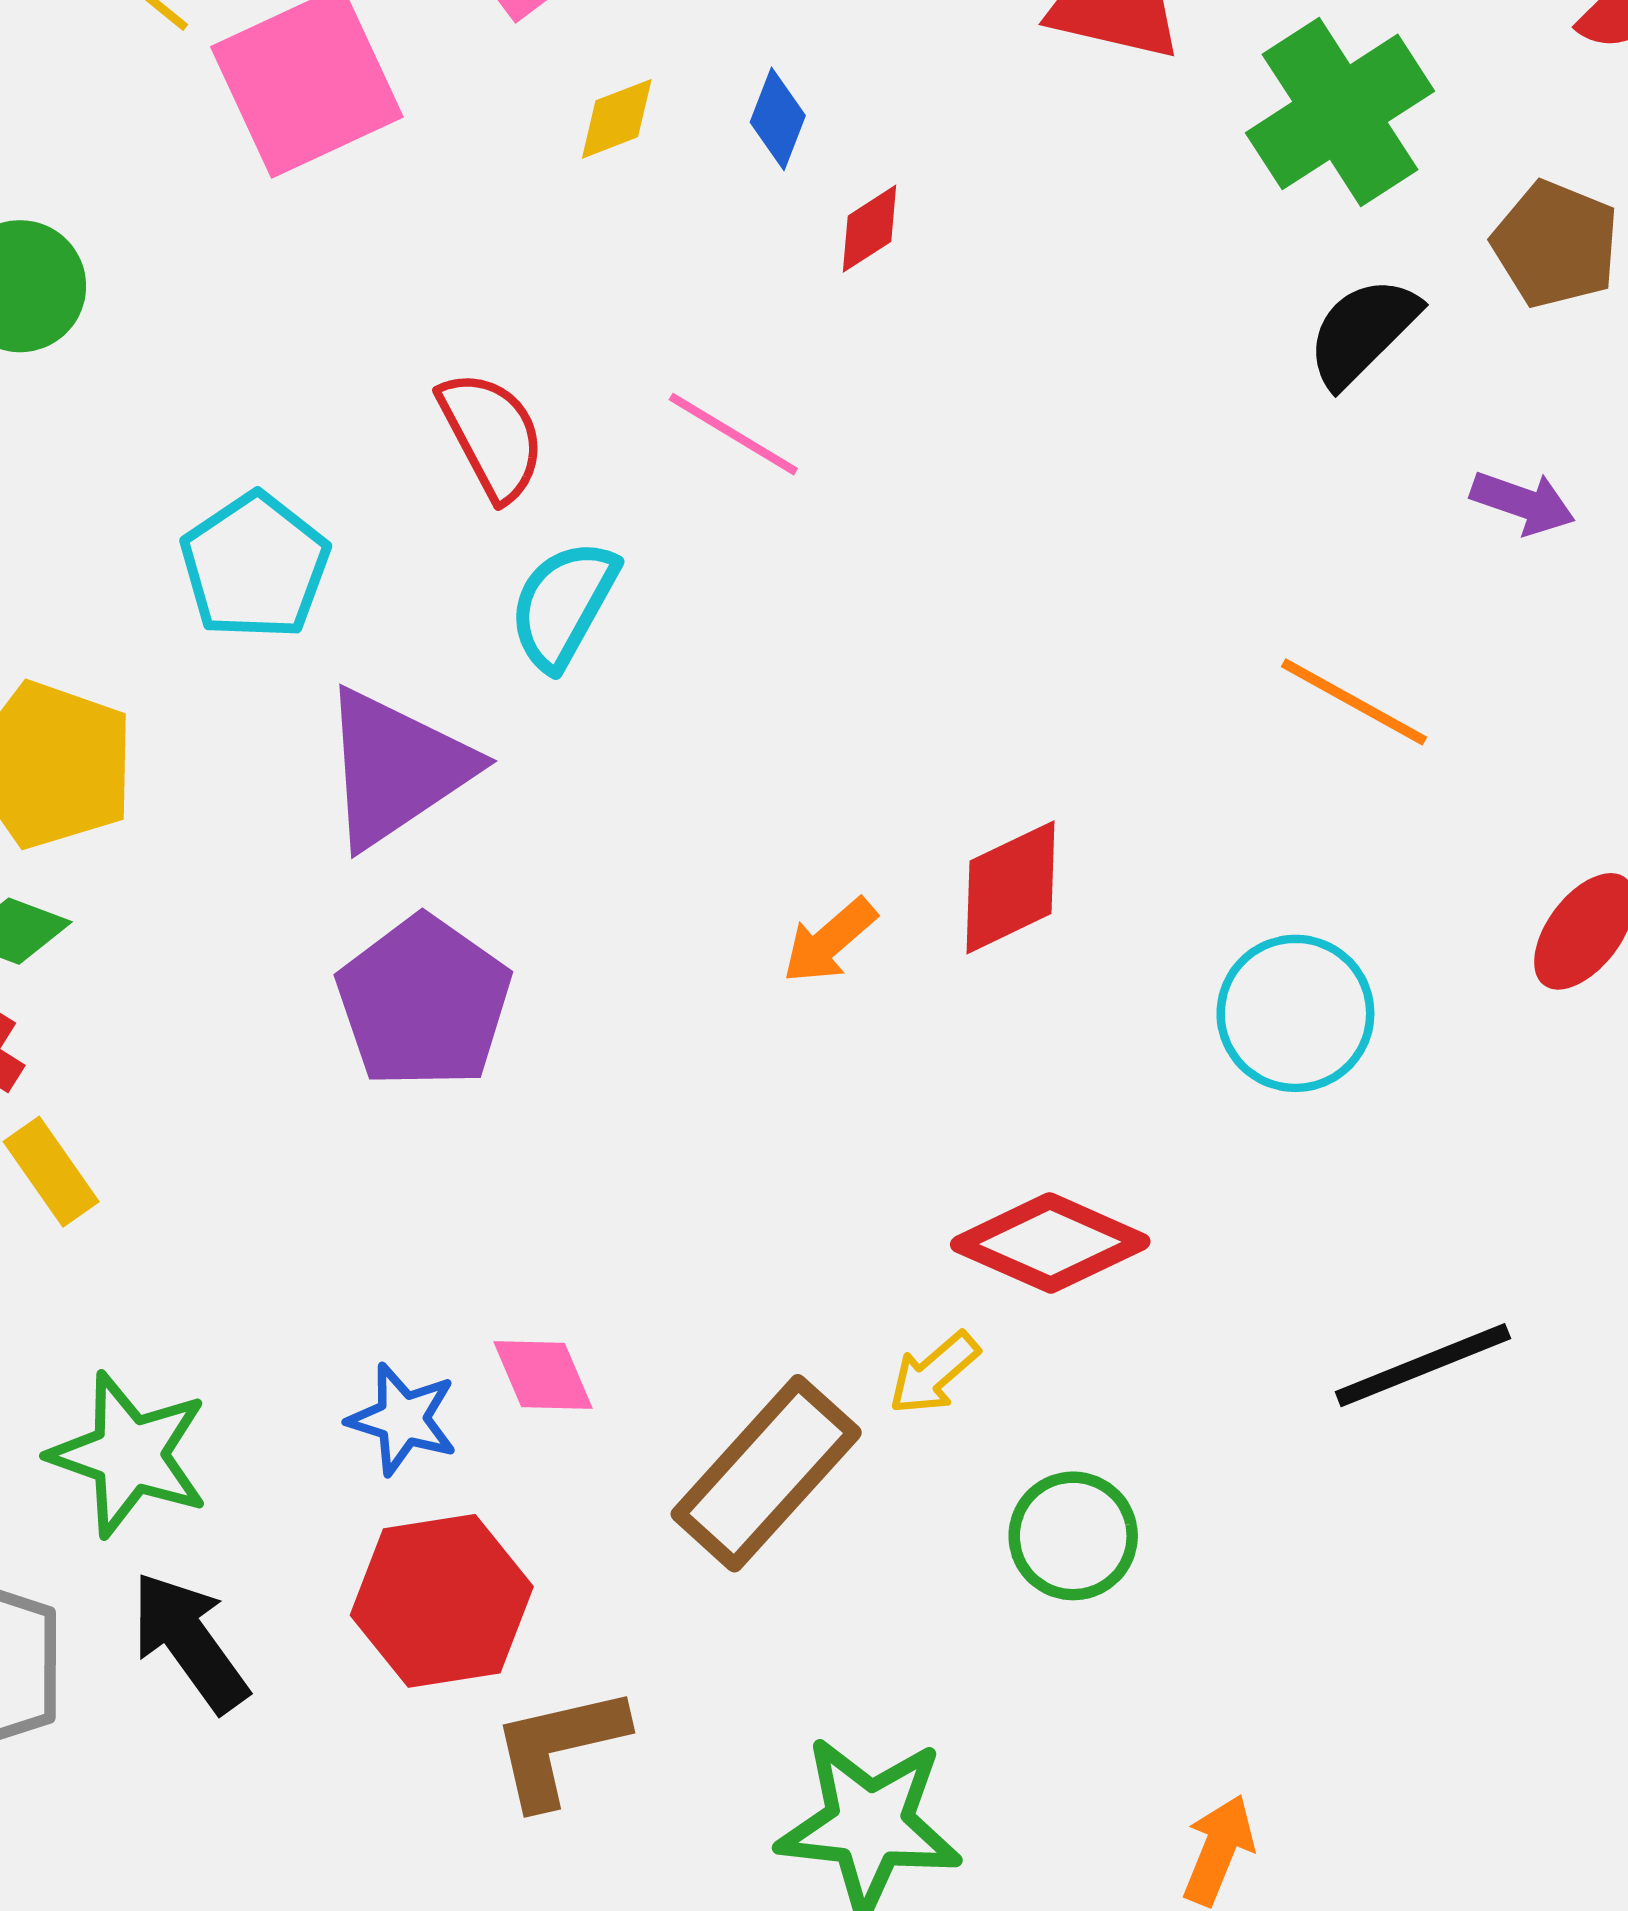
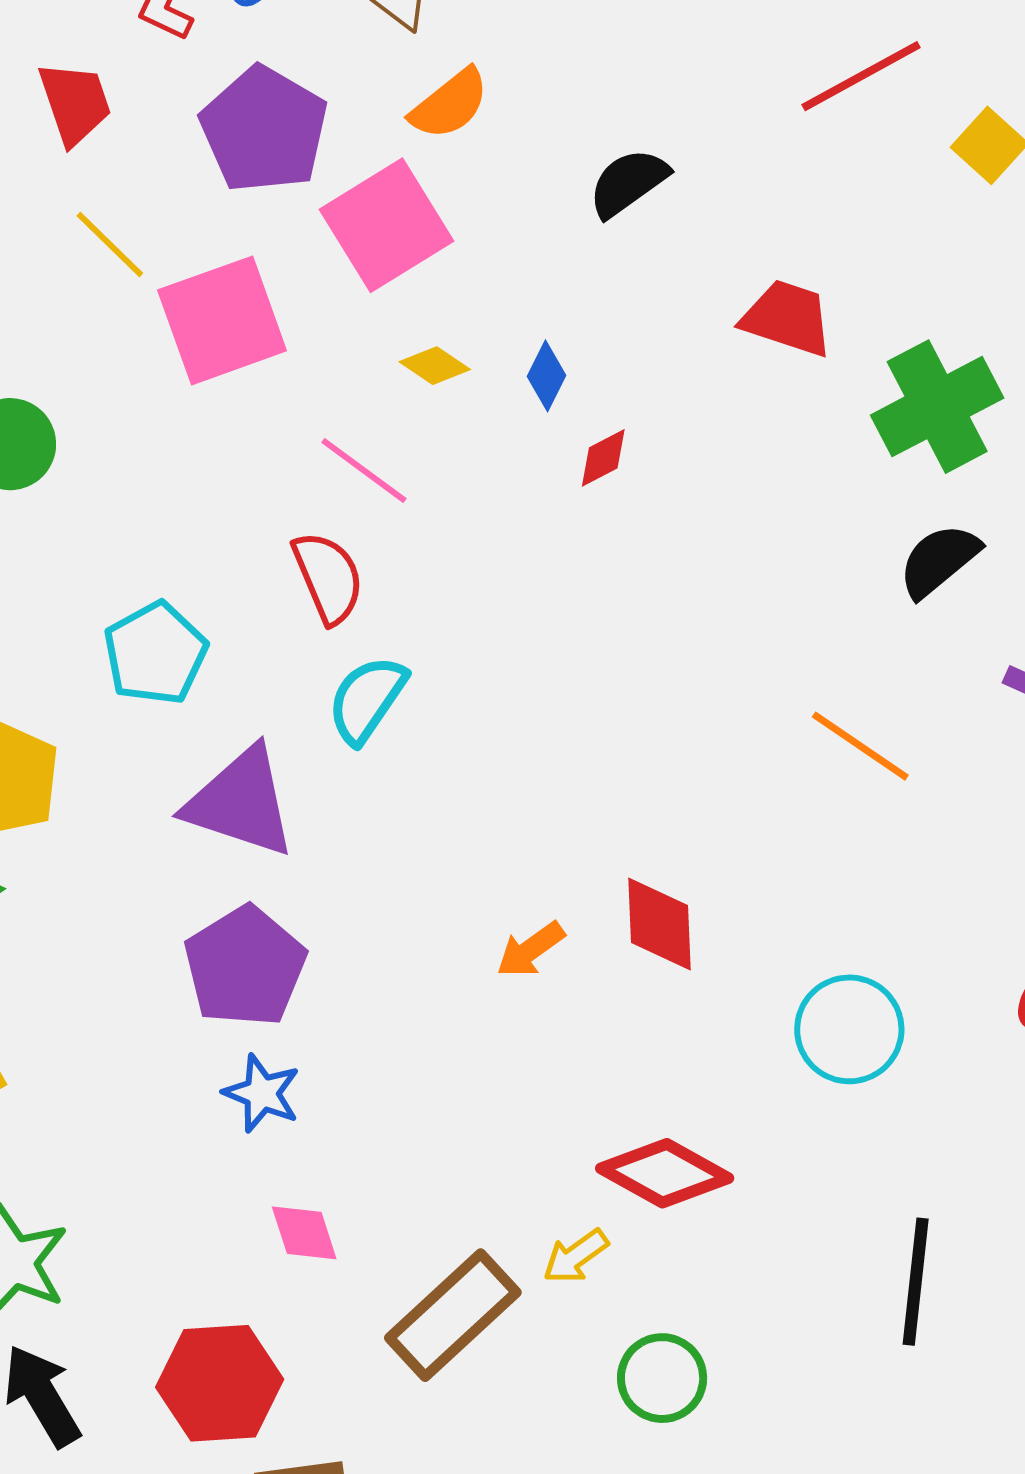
yellow diamond: (617, 119) -> (435, 366), turned 50
pink line: (733, 434) -> (364, 470), moved
orange line: (1354, 702) -> (860, 746), moved
purple triangle: (396, 768) -> (241, 802), turned 47
red diamond: (1011, 887) -> (660, 924), turned -72
black line: (1423, 1365) -> (916, 1282), turned -67
blue star: (403, 1419) -> (262, 1093), moved

